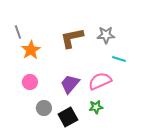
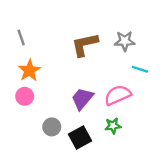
orange star: (31, 50) -> (29, 70), moved
pink circle: (30, 82) -> (25, 96), moved

